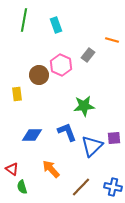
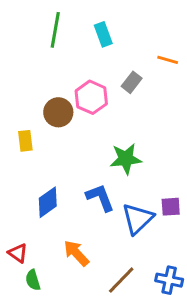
green line: (24, 20) -> (55, 30), moved
cyan rectangle: (56, 25) -> (103, 34), moved
blue diamond: (32, 135) -> (48, 202), turned -35

